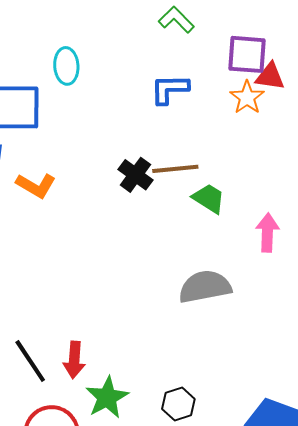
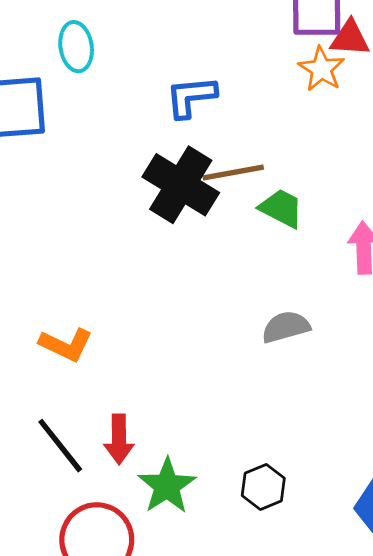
blue L-shape: (170, 89) -> (191, 97), moved
black cross: (136, 175) -> (181, 185), size x1.6
orange L-shape: (36, 186) -> (66, 345), moved
gray semicircle: (205, 287) -> (286, 327), size x0.7

